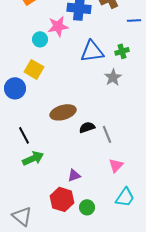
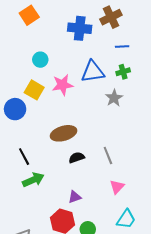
blue line: (134, 20) -> (122, 46), moved
pink star: (58, 26) -> (63, 85), moved
black semicircle: (87, 127) -> (77, 158), moved

